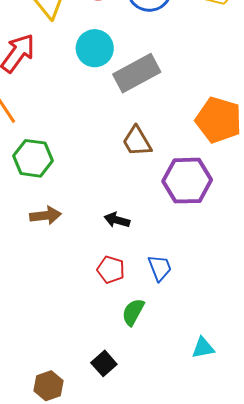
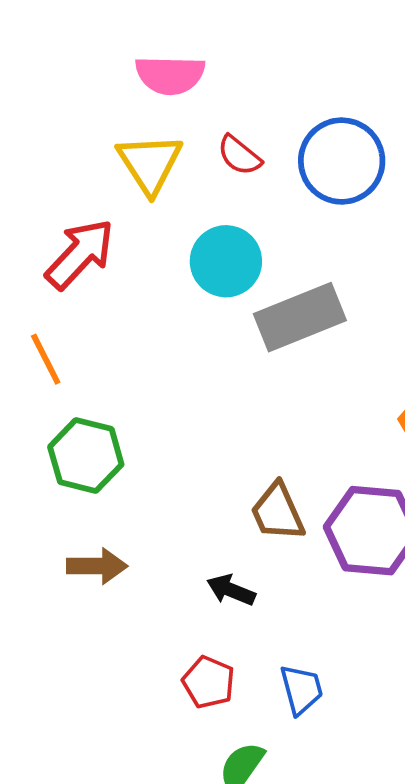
brown trapezoid: (137, 141) -> (278, 512), moved

